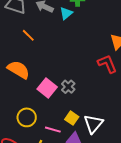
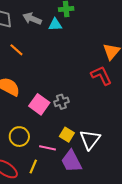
cyan triangle: (66, 13) -> (55, 25), turned 40
gray cross: (68, 87) -> (61, 102), turned 32

